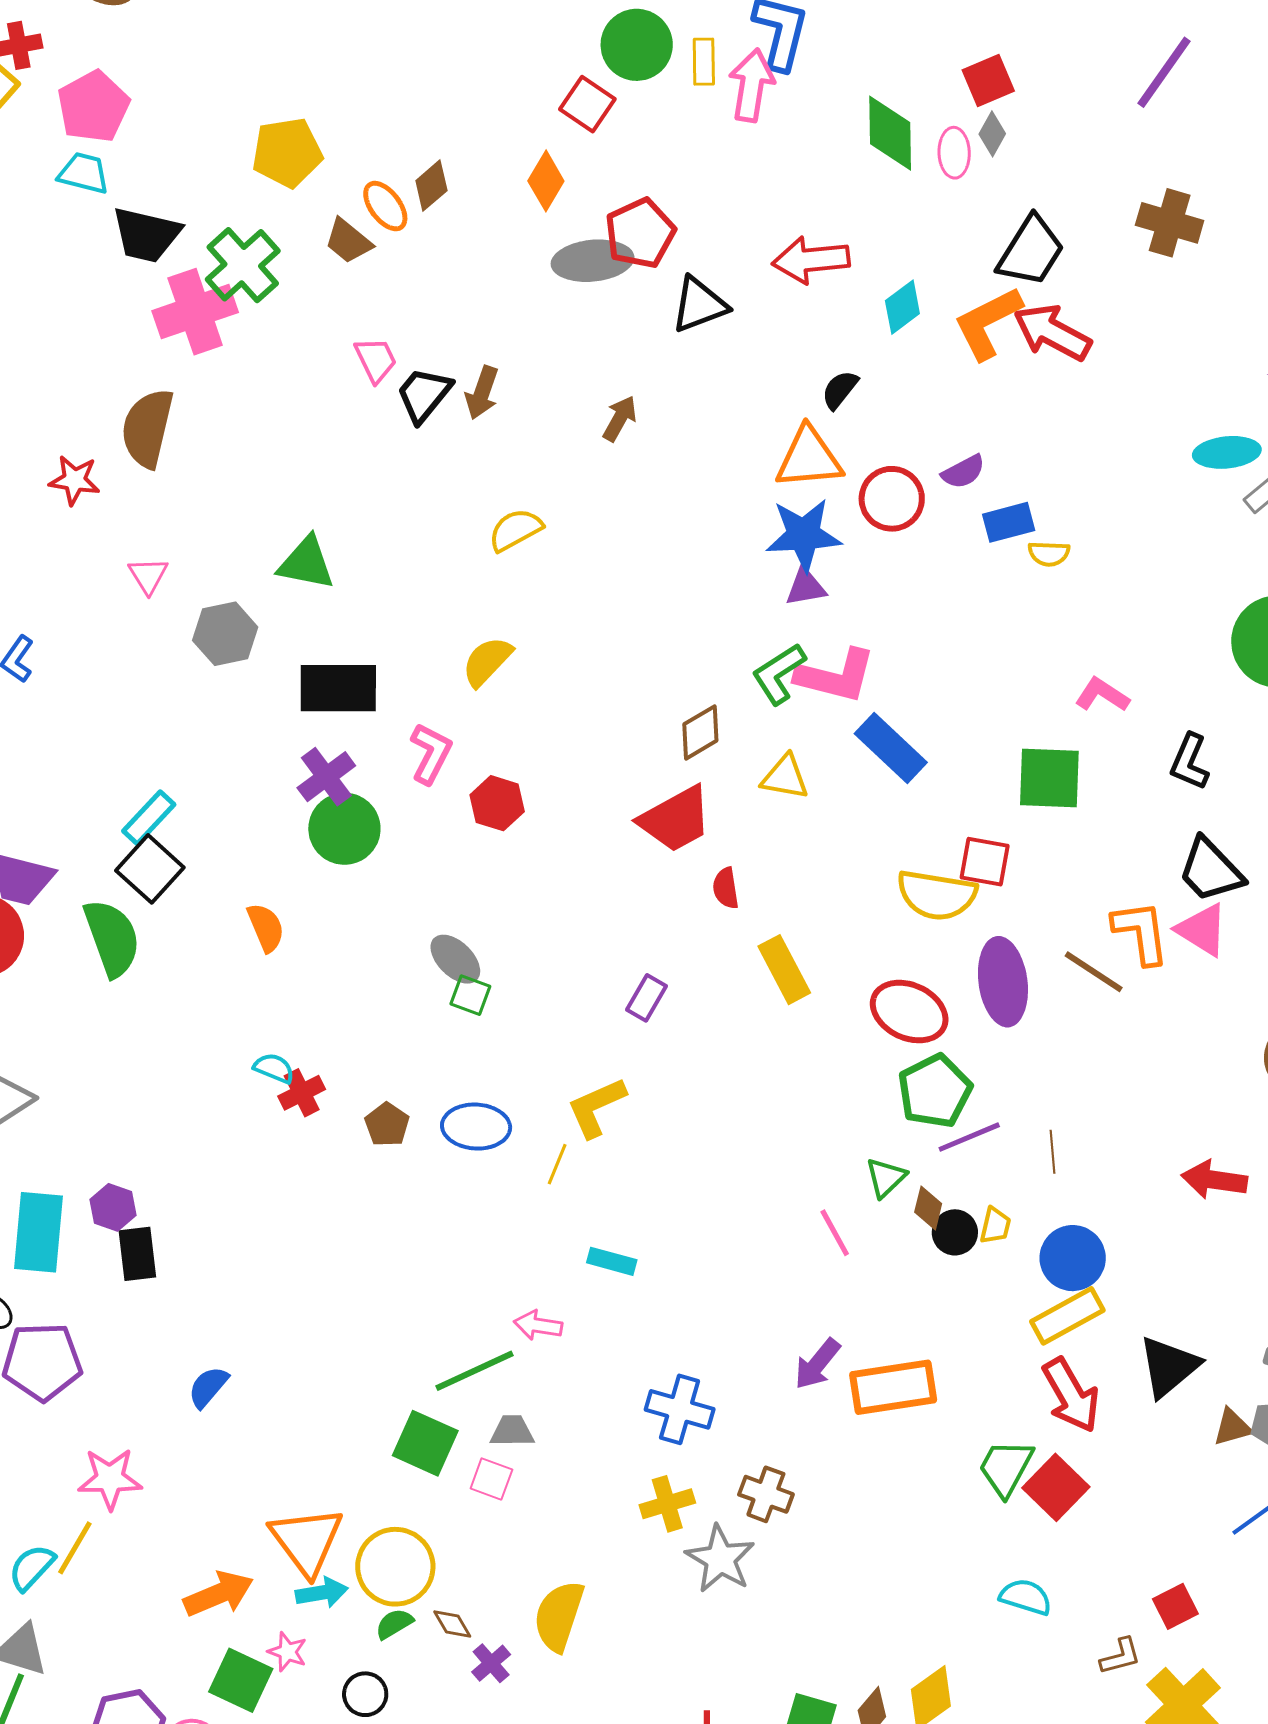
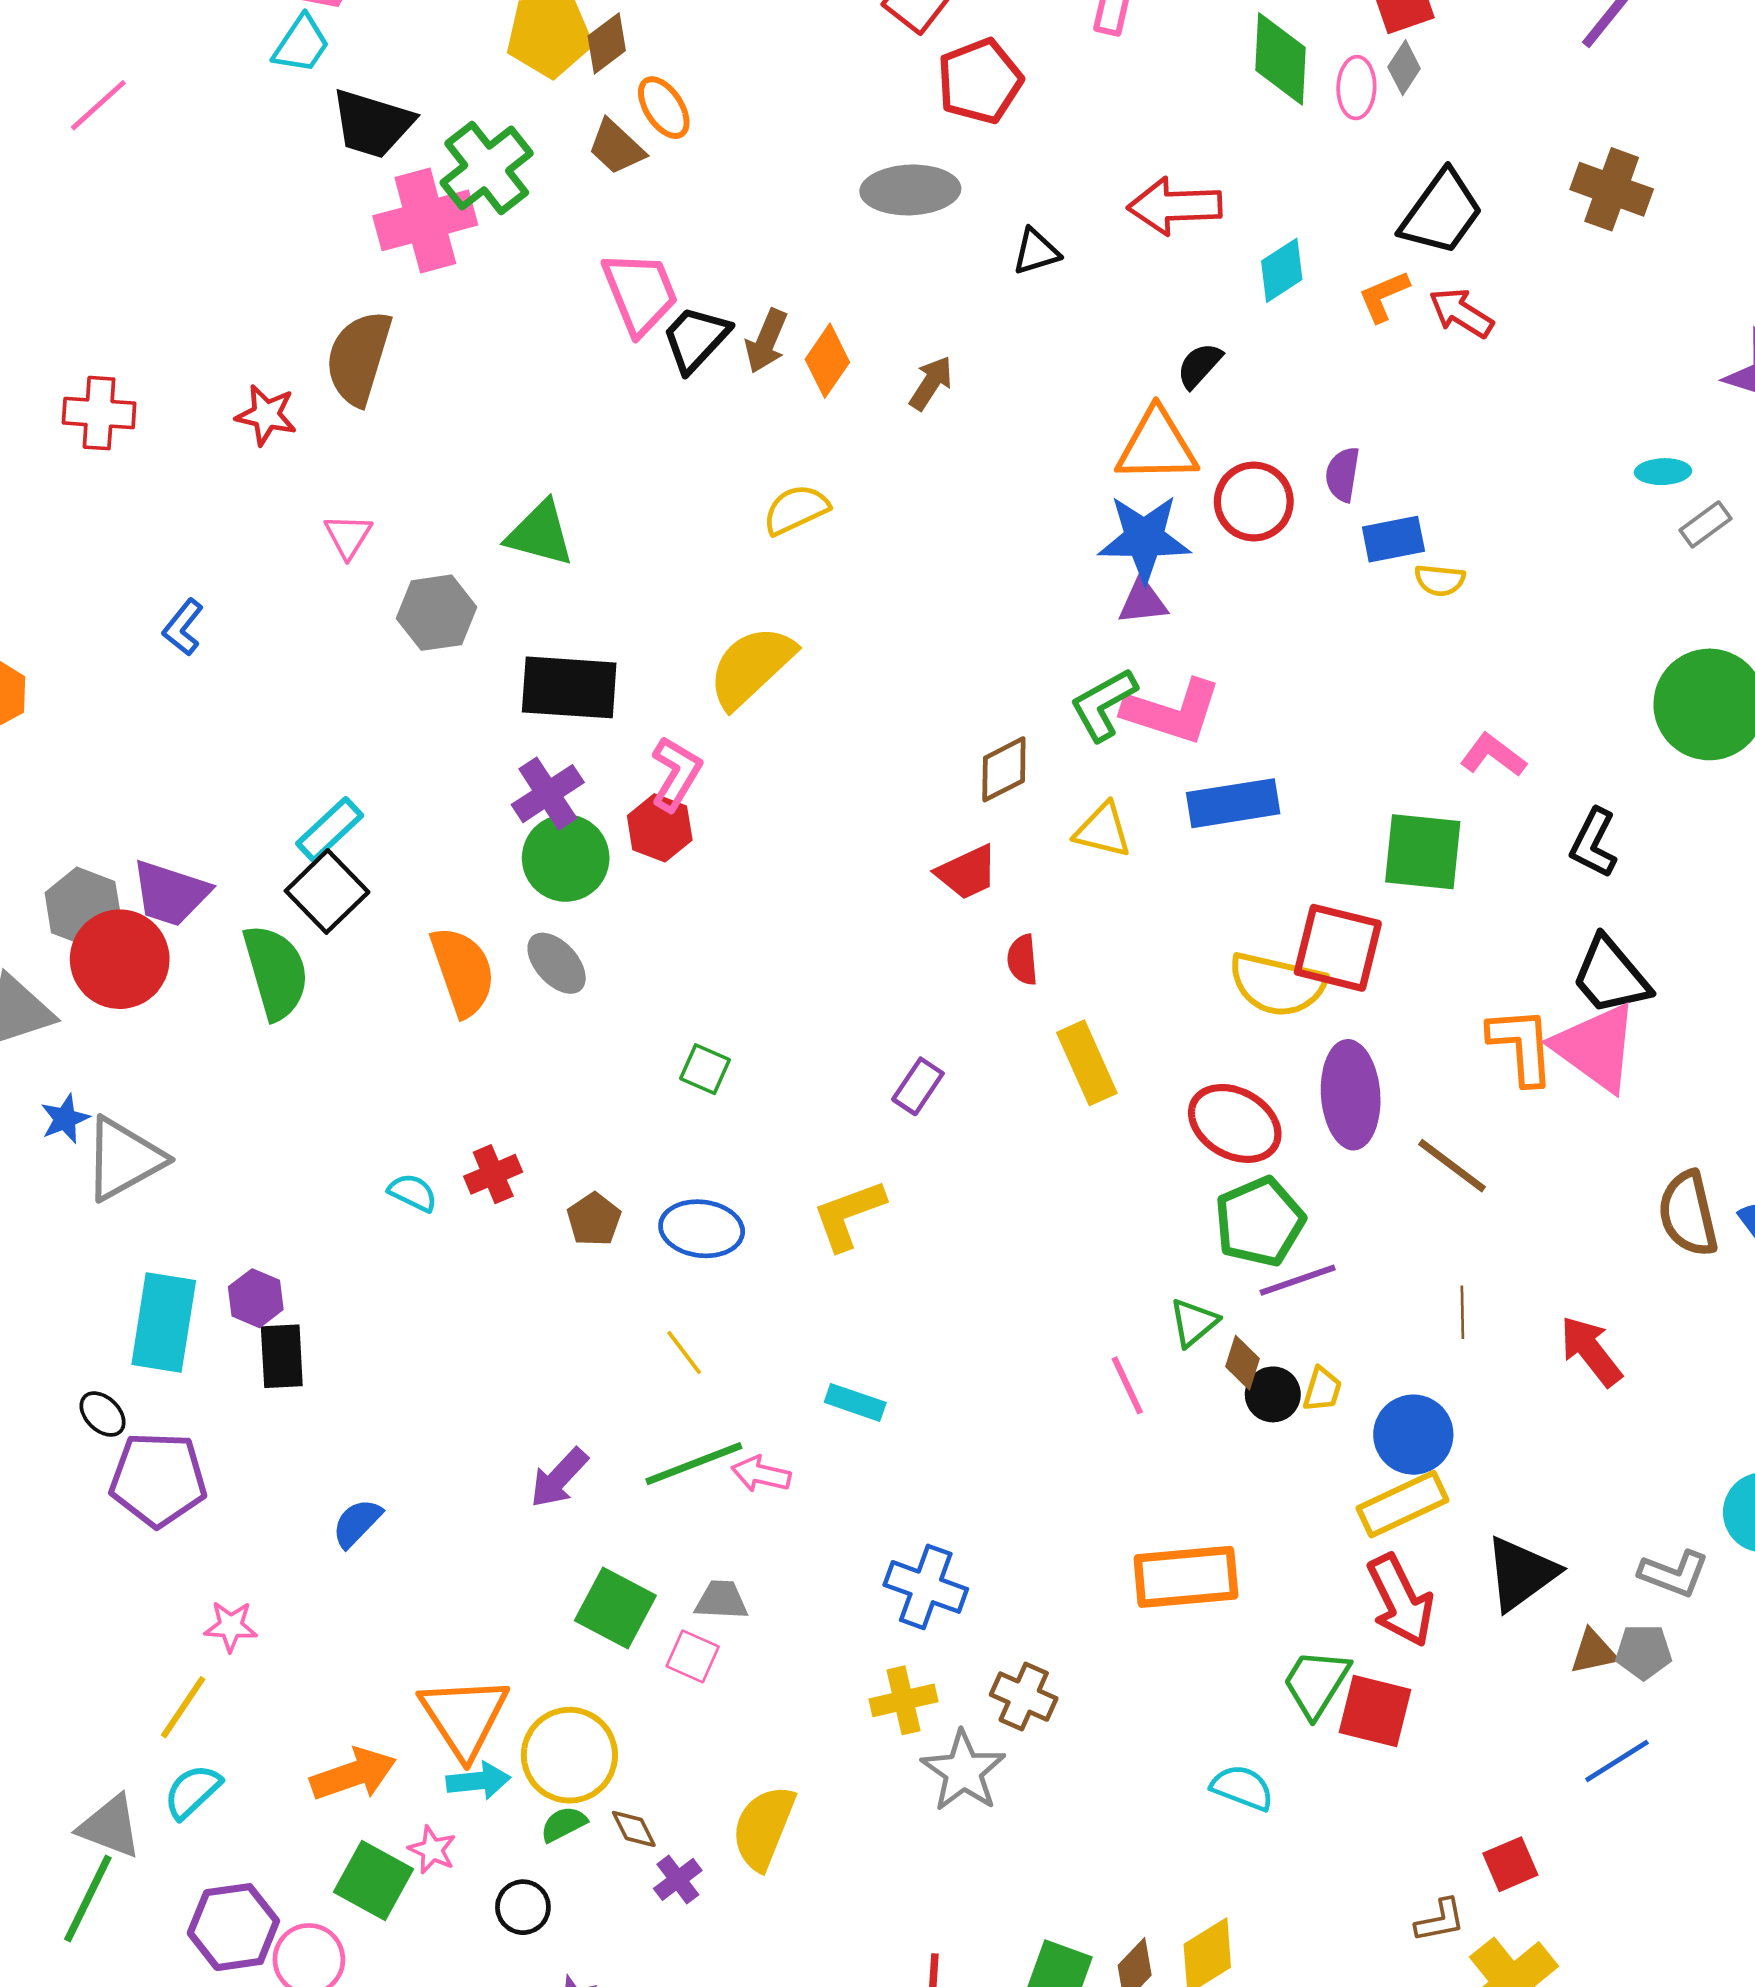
cyan trapezoid: (84, 173) -> (301, 44), turned 106
orange diamond: (546, 181) -> (827, 361), moved
brown diamond: (431, 186) -> (607, 43), moved
red pentagon: (640, 233) -> (980, 81), moved
black triangle: (699, 305) -> (1036, 252), size x0.7
orange L-shape: (988, 323) -> (1384, 296), size x0.6
red arrow: (1052, 332) -> (1461, 313), size x0.7
pink trapezoid: (376, 360) -> (640, 293), size x1.5
cyan ellipse: (1227, 452) -> (1663, 472), size x0.7
purple semicircle: (963, 472) -> (1343, 474), turned 123
yellow semicircle: (487, 661) -> (751, 667), size x1.4
blue rectangle: (891, 748) -> (1233, 803), turned -56
red hexagon: (497, 803) -> (660, 828), moved
red trapezoid: (676, 819) -> (967, 872), size x0.7
red square: (985, 862) -> (1338, 948), size x1.4
orange semicircle: (266, 927) -> (463, 971), size x1.5
pink triangle: (1202, 930) -> (1596, 1047), size x1.4
gray ellipse: (455, 959) -> (557, 963), moved
brown line: (1094, 972) -> (1452, 1166), moved
cyan semicircle: (274, 1068) -> (413, 1193), moved
brown line: (1053, 1152) -> (1462, 1312), moved
yellow line: (557, 1164) -> (684, 1352), moved, turned -63
red arrow: (1214, 1180) -> (1591, 1351), turned 40
purple arrow: (817, 1364) -> (559, 1478), moved
green line: (474, 1371) -> (694, 1464), moved
pink star: (110, 1479) -> (231, 1626), size x0.7
red square: (1056, 1487) -> (1375, 1711), turned -34
cyan semicircle: (32, 1567) -> (192, 1791), moved
cyan semicircle: (1026, 1597) -> (1242, 1788), moved

